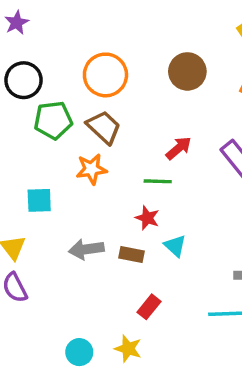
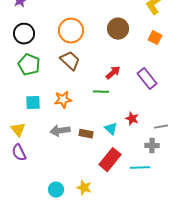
green pentagon: (53, 120) -> (29, 65), moved, turned 30
orange star: (91, 169) -> (63, 100), moved
red star: (147, 218) -> (132, 119), moved
red rectangle: (149, 307) -> (110, 160), moved, size x1.6

